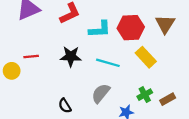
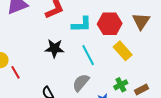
red line: (31, 56) -> (15, 72), moved, turned 64
cyan line: (108, 63) -> (88, 55), turned 45

